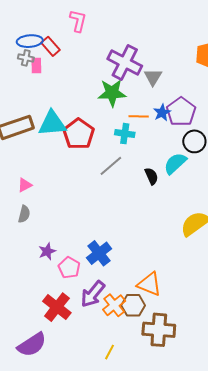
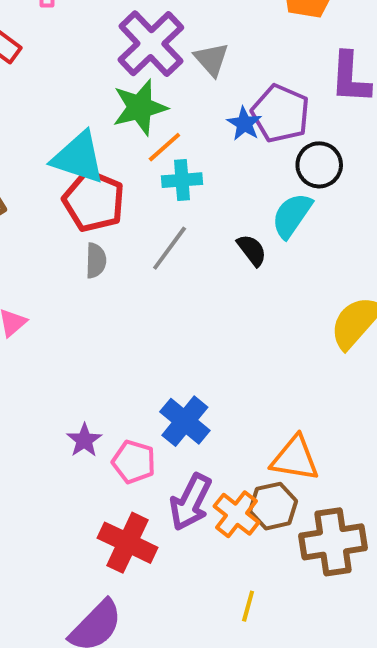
purple cross: (125, 62) -> (151, 44), turned 32
orange line: (139, 116) -> (164, 147), moved, turned -30
cyan triangle: (52, 123) -> (78, 158), moved, turned 36
gray semicircle: (24, 214) -> (96, 261), moved

